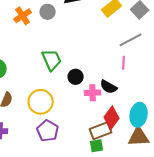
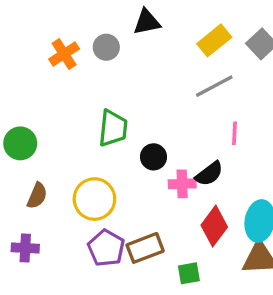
gray line: (131, 40) -> (214, 86), moved
green trapezoid: (52, 60) -> (113, 128), turned 30
black semicircle: (109, 87) -> (209, 174), turned -66
brown rectangle: (101, 131) -> (145, 248), moved

